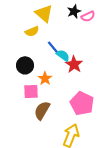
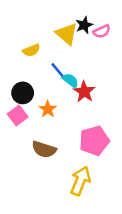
yellow triangle: (44, 13) -> (67, 34), moved
pink square: (31, 91) -> (18, 116), moved, turned -35
pink pentagon: (82, 103) -> (94, 141), turned 30
brown semicircle: (42, 110) -> (44, 149), turned -102

